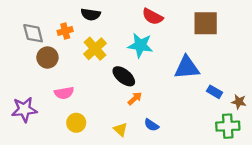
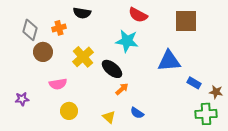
gray diamond: (33, 33) -> (30, 30), turned 30
yellow cross: (95, 49) -> (83, 57), moved
purple star: (24, 109) -> (22, 99), size x0.6

